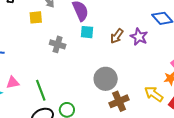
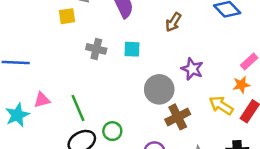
cyan square: (87, 32) -> (132, 49), moved
brown arrow: (117, 36) -> (173, 22), moved
purple star: (139, 37) -> (192, 69), moved

